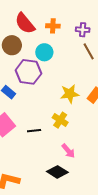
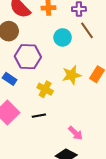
cyan circle: (44, 52) -> (63, 37), moved
yellow cross: (60, 120) -> (45, 89), moved

